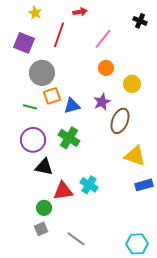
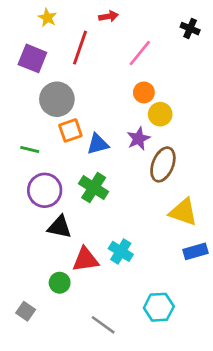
yellow circle: (132, 84) -> (160, 114), moved
green line: (30, 107) -> (30, 150), moved
gray square: (41, 229) -> (26, 311), moved, turned -32
cyan hexagon: (137, 244) -> (159, 307), moved

